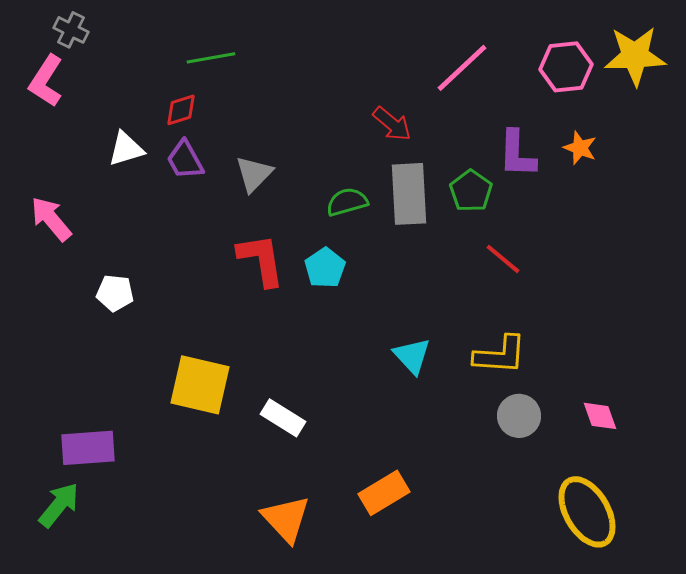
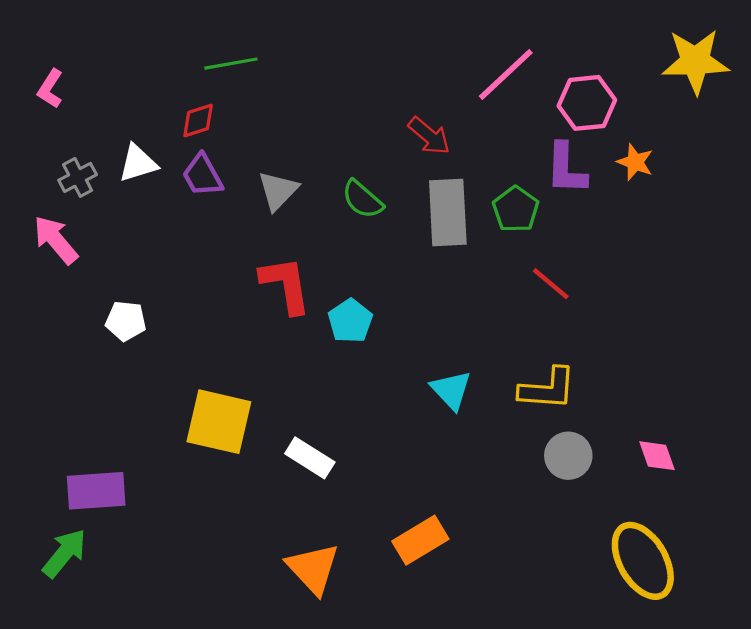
gray cross: (71, 30) -> (78, 177), moved, turned 36
pink hexagon: (566, 67) -> (587, 103), moved
pink L-shape: (46, 81) -> (50, 89), size x0.7
green semicircle: (347, 202) -> (362, 199), moved, turned -123
cyan pentagon: (325, 268) -> (350, 321), moved

